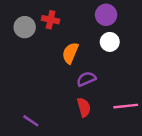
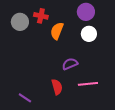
orange semicircle: (70, 53) -> (57, 31), moved
pink line: (126, 106) -> (88, 84), moved
red semicircle: (84, 107) -> (57, 87), moved

